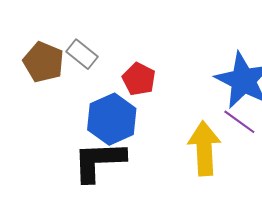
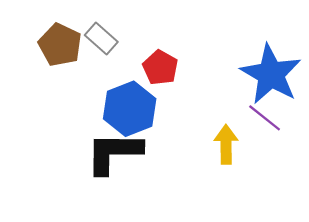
yellow arrow: (204, 148) -> (226, 144), size x0.7

